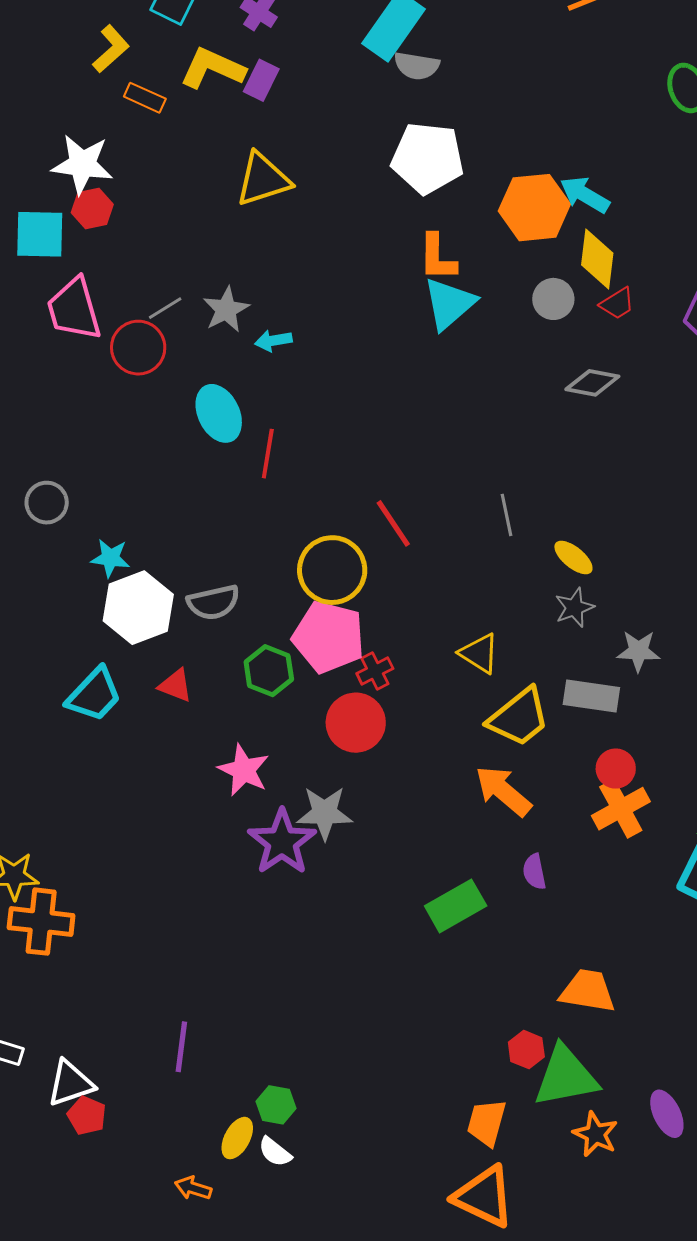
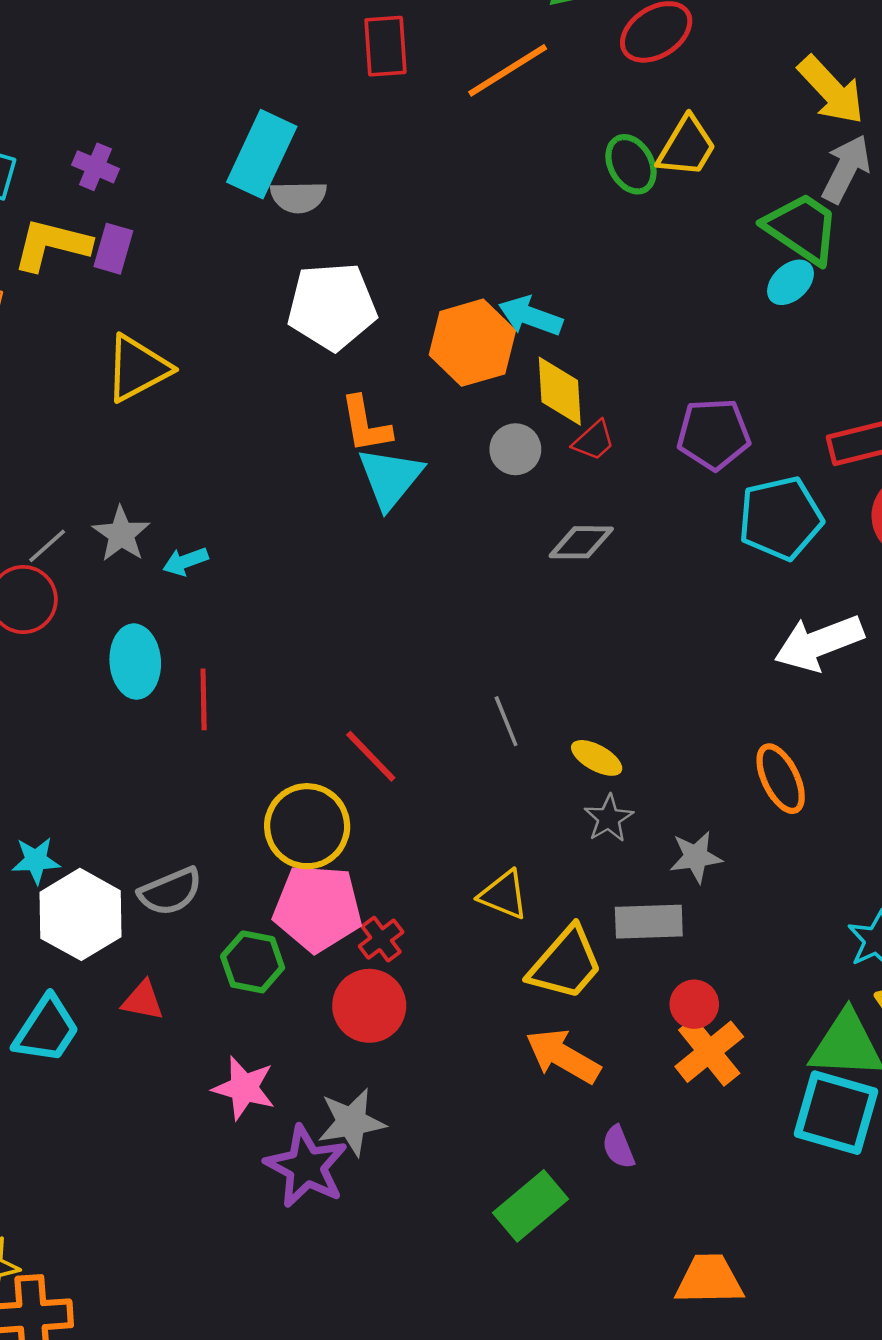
cyan ellipse: (219, 413) -> (135, 662), turned 32

